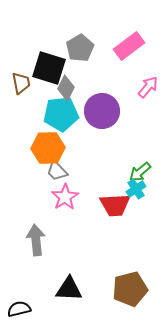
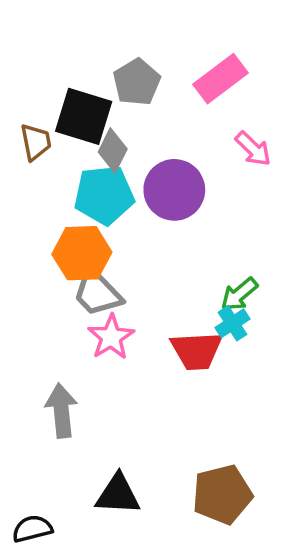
pink arrow: (148, 87) -> (253, 149), turned 95
gray trapezoid: (57, 171) -> (97, 293), size x1.4

